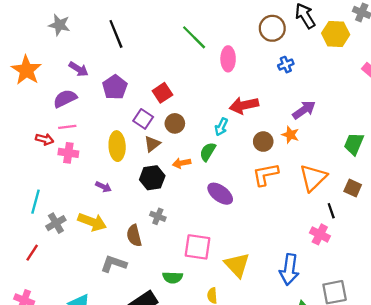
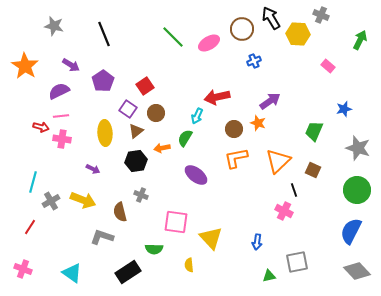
pink ellipse: (228, 59) -> (209, 43), moved, turned 60
blue arrow: (289, 270) -> (257, 242), size x0.6

